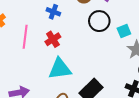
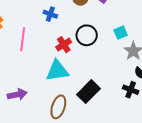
black circle: (99, 21) -> (87, 35), moved
red cross: (53, 39) -> (64, 45), moved

